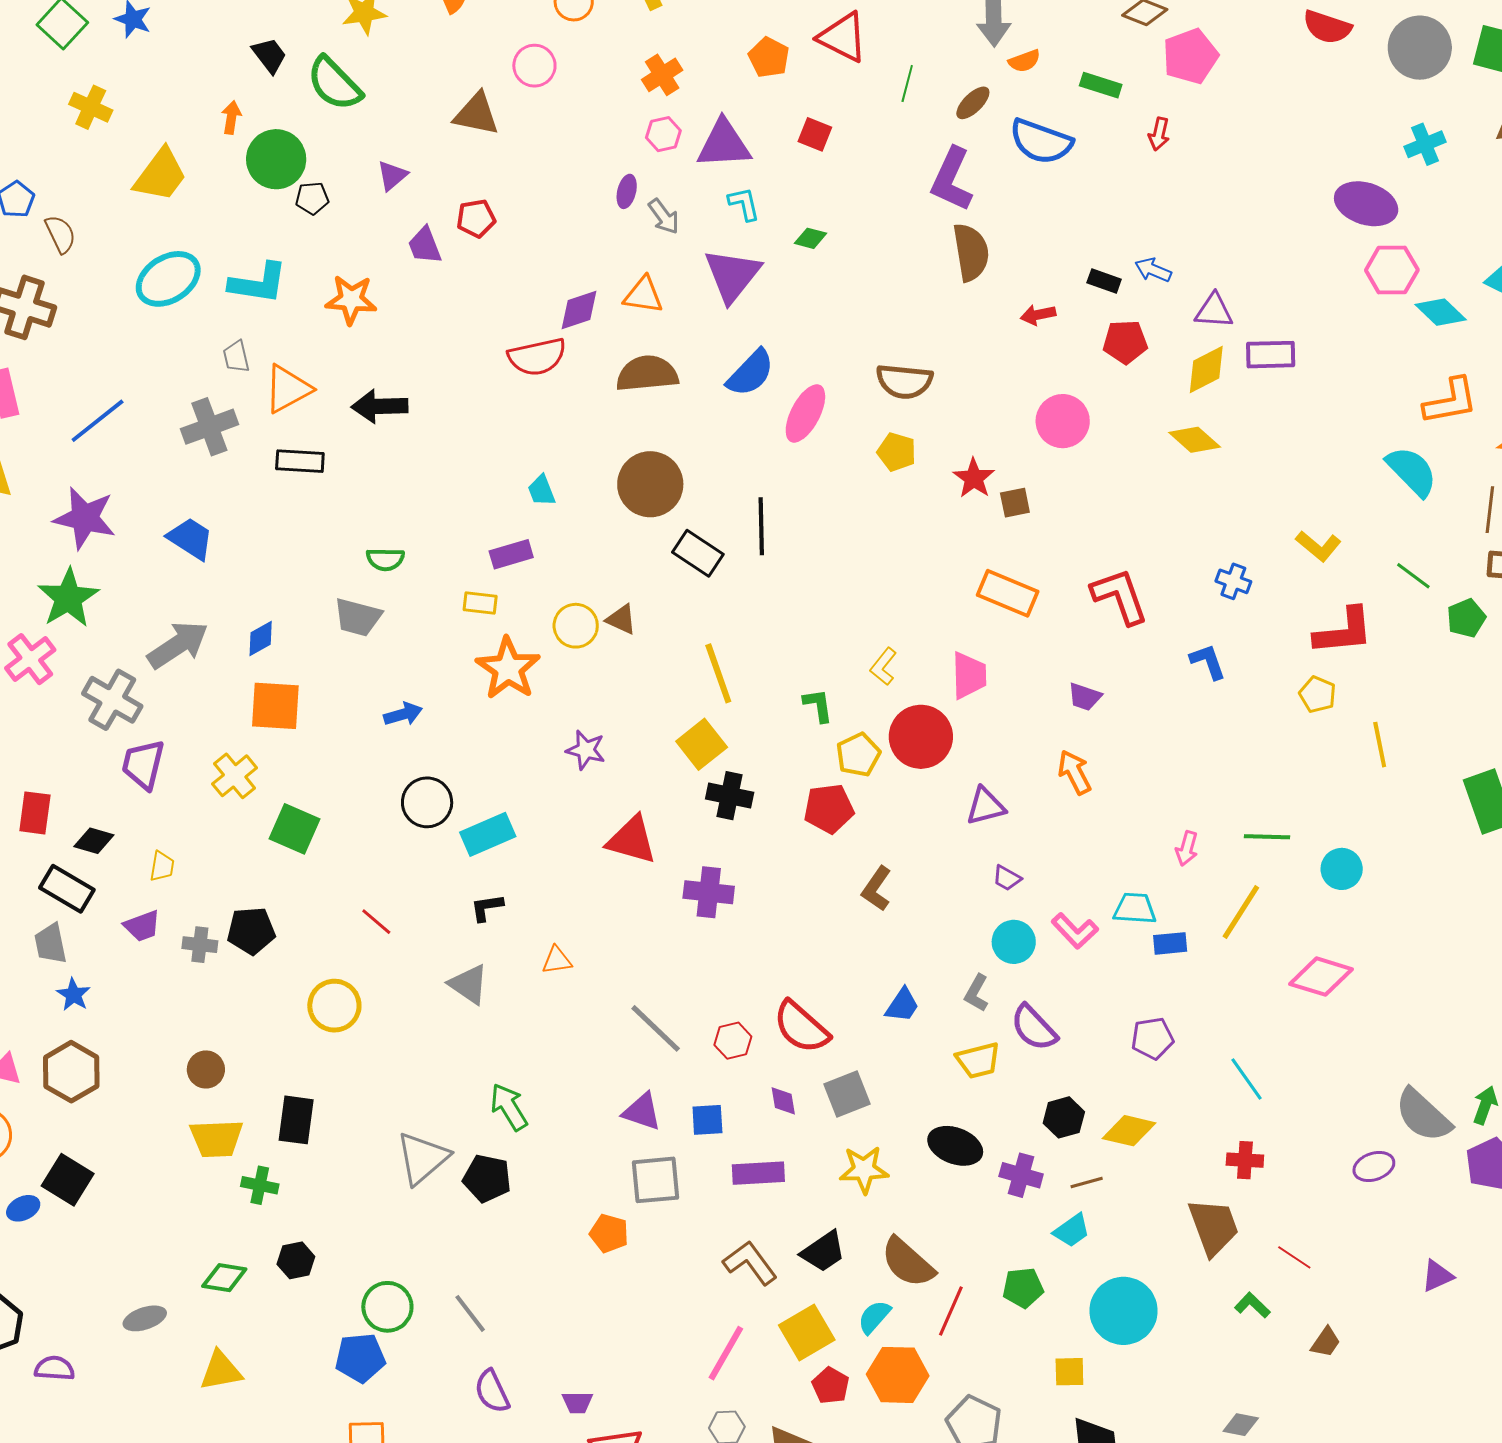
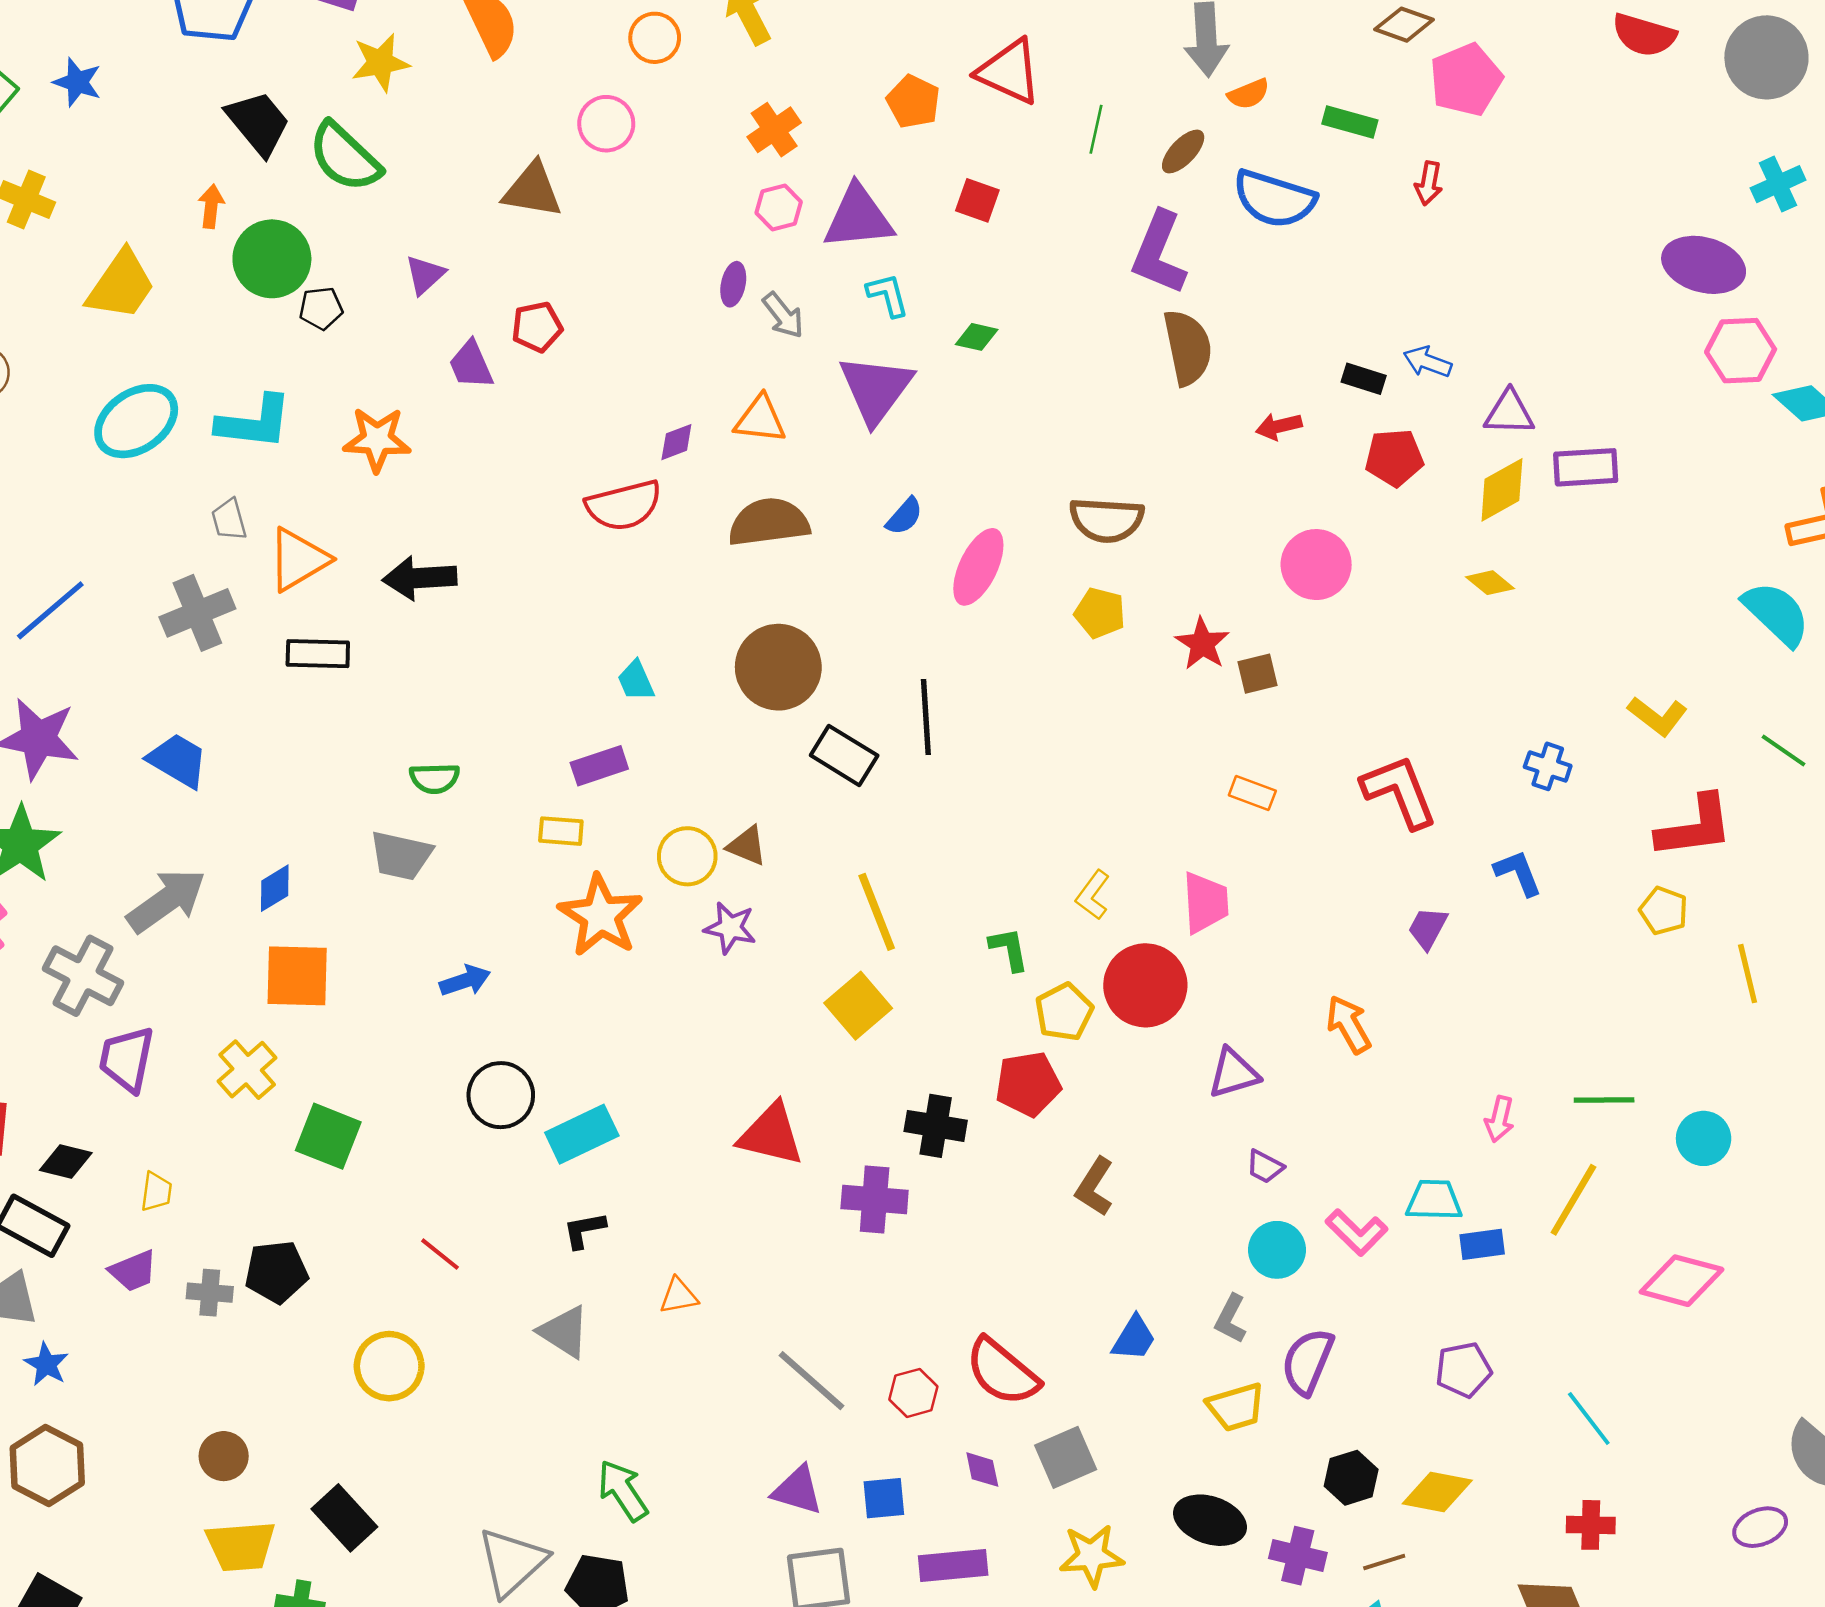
black trapezoid: (269, 55) -> (258, 123), size x1.4
purple diamond: (579, 310) -> (676, 442), size x0.7
blue semicircle: (751, 373) -> (904, 516), size x0.6
yellow diamond: (1195, 440) -> (1490, 583), size x0.7
orange rectangle: (1008, 593) -> (1252, 793), size x0.6
purple trapezoid: (1085, 697) -> (1428, 928), moved, turned 102
purple star: (586, 750) -> (730, 928), moved
black cross: (730, 796) -> (936, 1126), moved
purple semicircle: (1034, 1028) -> (1308, 1362), turned 68
black rectangle: (296, 1120) -> (344, 1518), turned -48

